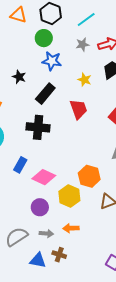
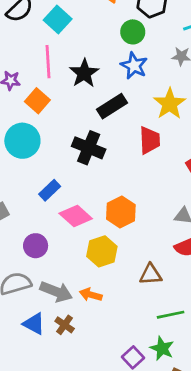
black star: (19, 77) -> (84, 73), size x1.5
yellow star: (85, 80) -> (170, 104), size x1.6
orange hexagon: (89, 176) -> (121, 212), moved
purple circle: (40, 207) -> (36, 246), moved
gray arrow: (46, 233) -> (56, 292), size x1.6

